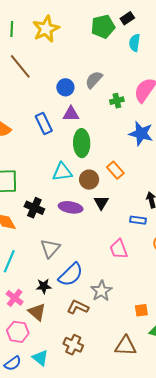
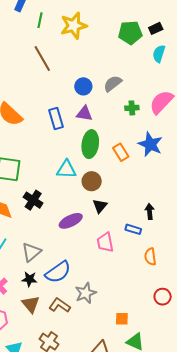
orange rectangle: (115, 170) -> (121, 152), moved
purple ellipse: (71, 207) -> (71, 221), moved, turned -45
gray triangle: (50, 248) -> (31, 252), moved
pink trapezoid: (119, 249) -> (105, 242), moved
brown triangle: (37, 312) -> (31, 304), moved

